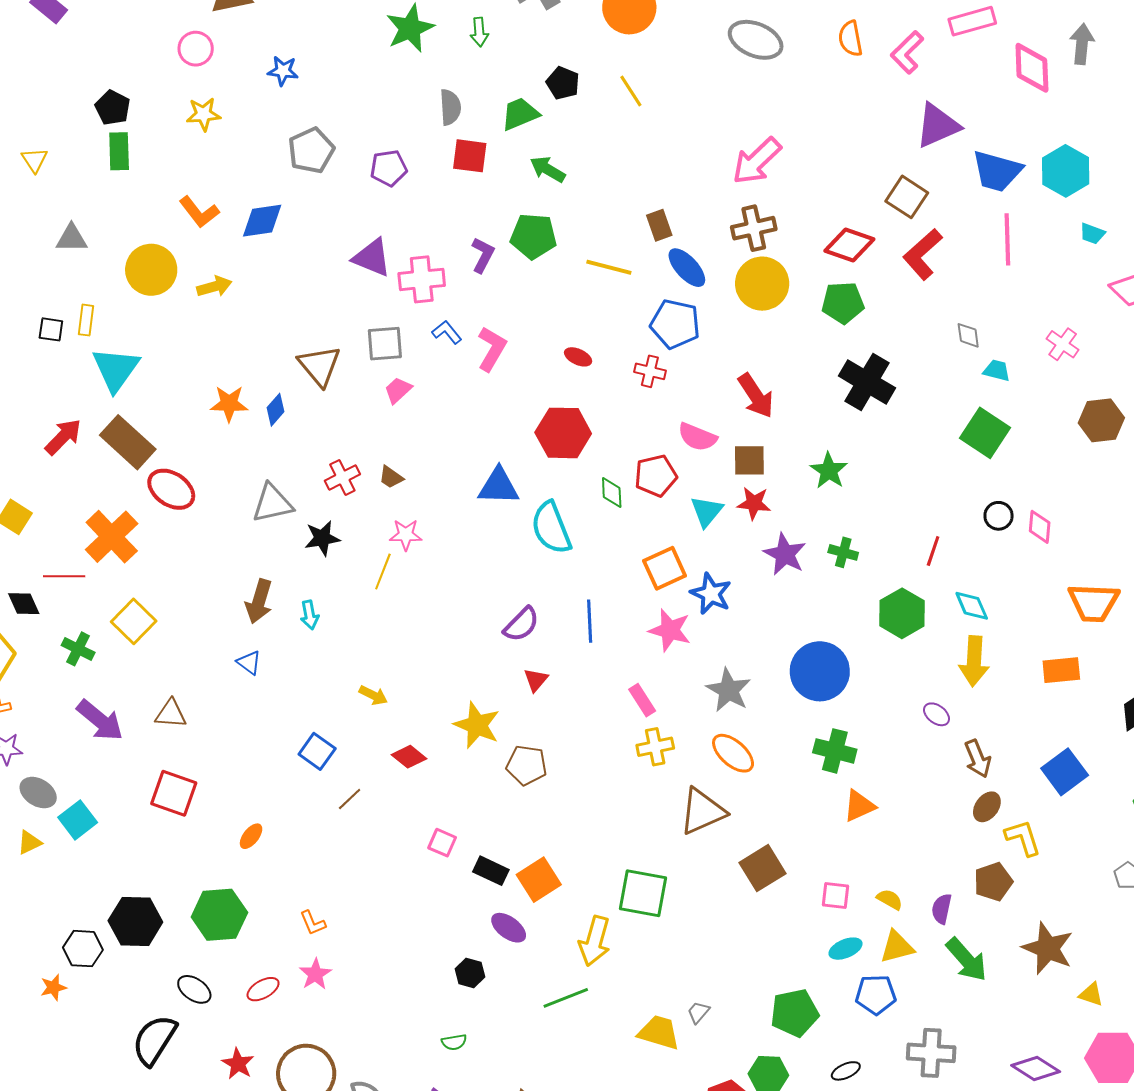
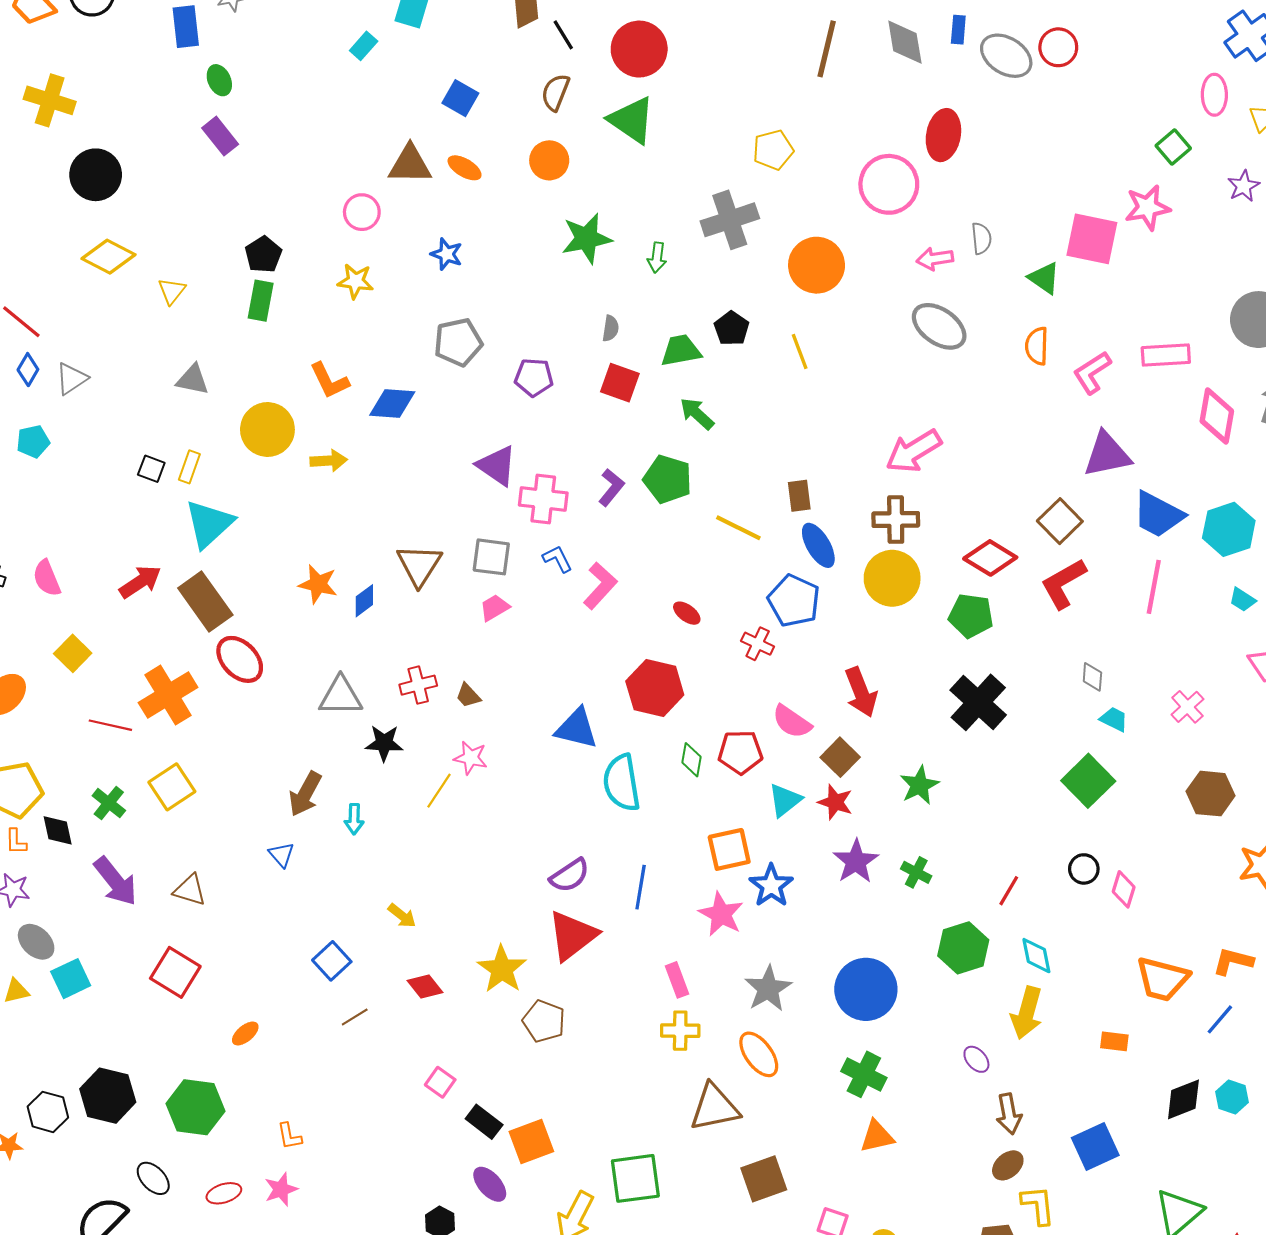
gray semicircle: (450, 107) -> (611, 328), size x0.7
brown square: (749, 460) -> (840, 757), turned 33
black diamond: (24, 604) -> (58, 830), moved
orange rectangle: (1061, 670) -> (1114, 1041), size x0.7
red triangle: (536, 680) -> (572, 936), size x2.0
green square: (643, 893) -> (635, 1178), turned -30

